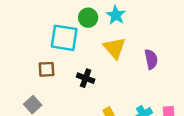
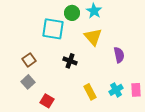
purple semicircle: (151, 59) -> (119, 55), moved
brown square: (46, 69) -> (29, 60), moved, turned -32

